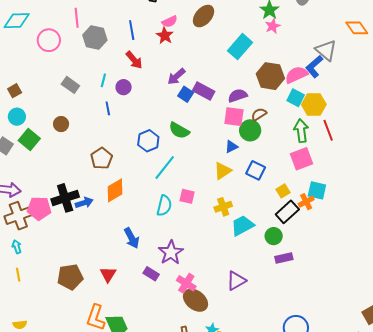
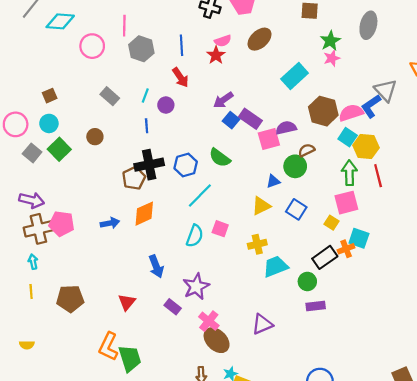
pink square: (234, 117) -> (269, 139), moved, turned -30
yellow square: (283, 191) -> (331, 223), moved, turned -32
black cross: (65, 198) -> (149, 165), moved
brown pentagon: (70, 277) -> (70, 299), moved

